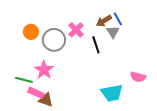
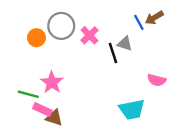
brown arrow: (104, 21) -> (154, 18), moved
gray triangle: (113, 32) -> (125, 44), moved, turned -40
gray circle: (54, 40) -> (61, 26), moved
pink semicircle: (138, 77) -> (157, 80), moved

